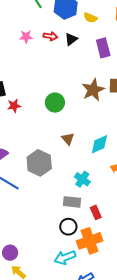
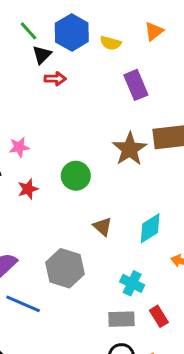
pink star: (26, 37) -> (19, 147), moved
black triangle: (71, 39) -> (42, 55), moved
red star: (14, 106) -> (28, 189), moved
red rectangle: (96, 212) -> (159, 316), moved

